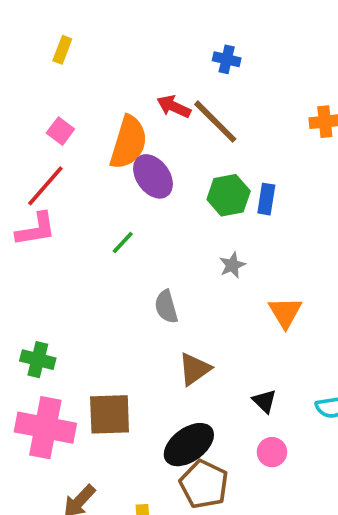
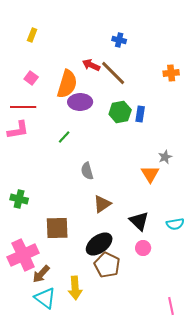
purple ellipse: (153, 176) -> (80, 102), turned -55
red line: (45, 186) -> (23, 107), turned 50
gray star: (232, 265) -> (165, 157), moved
black triangle: (264, 401) -> (139, 221), size x1.5
pink cross: (45, 428) -> (23, 255), moved, turned -36

